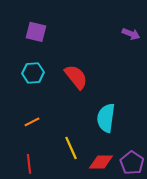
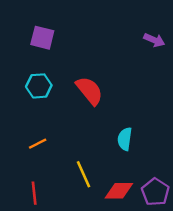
cyan semicircle: (106, 118) -> (125, 139), size x0.7

